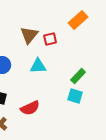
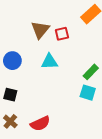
red semicircle: (30, 108) -> (40, 124), moved

